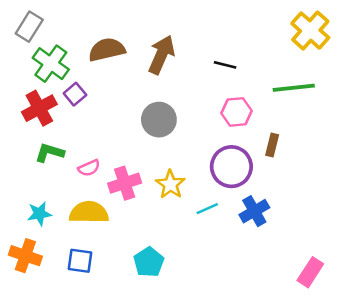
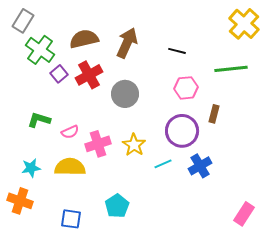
red cross: (39, 108) -> (89, 75), moved
blue square: (80, 261) -> (71, 219), moved

